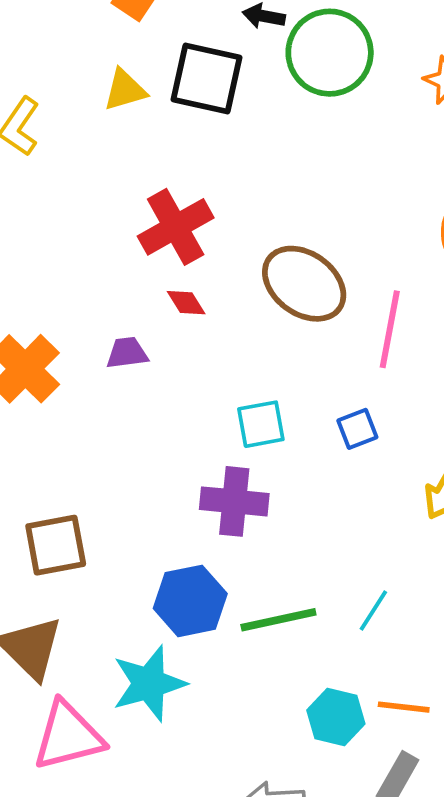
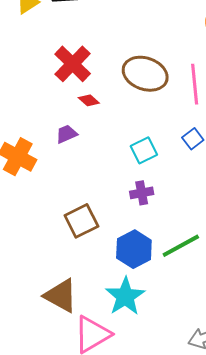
purple cross: (234, 501) -> (142, 193), size x0.7
brown square: (56, 545) -> (81, 221), moved

